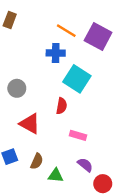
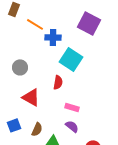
orange line: (66, 31) -> (35, 24), moved
purple semicircle: (85, 165) -> (72, 126), moved

